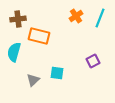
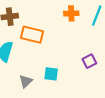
orange cross: (76, 16) -> (71, 13), turned 32

